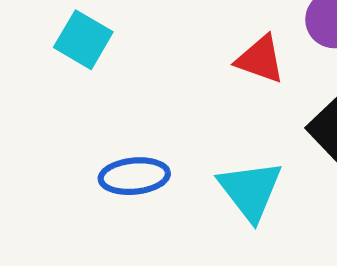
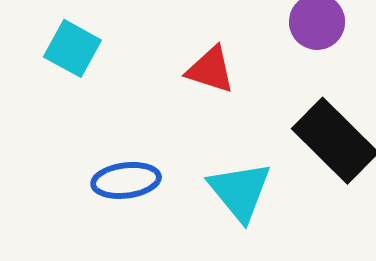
red triangle: (260, 59) -> (211, 70), moved

